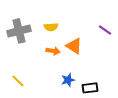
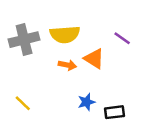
yellow semicircle: (51, 27) -> (65, 34), size x1.6
purple line: (105, 30) -> (122, 38), moved

